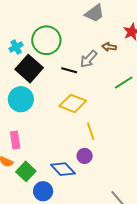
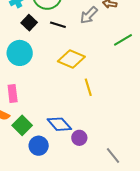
black square: (29, 69) -> (29, 23), size x0.6
black line: (69, 70) -> (58, 25), moved
purple circle: (85, 156) -> (79, 138), moved

